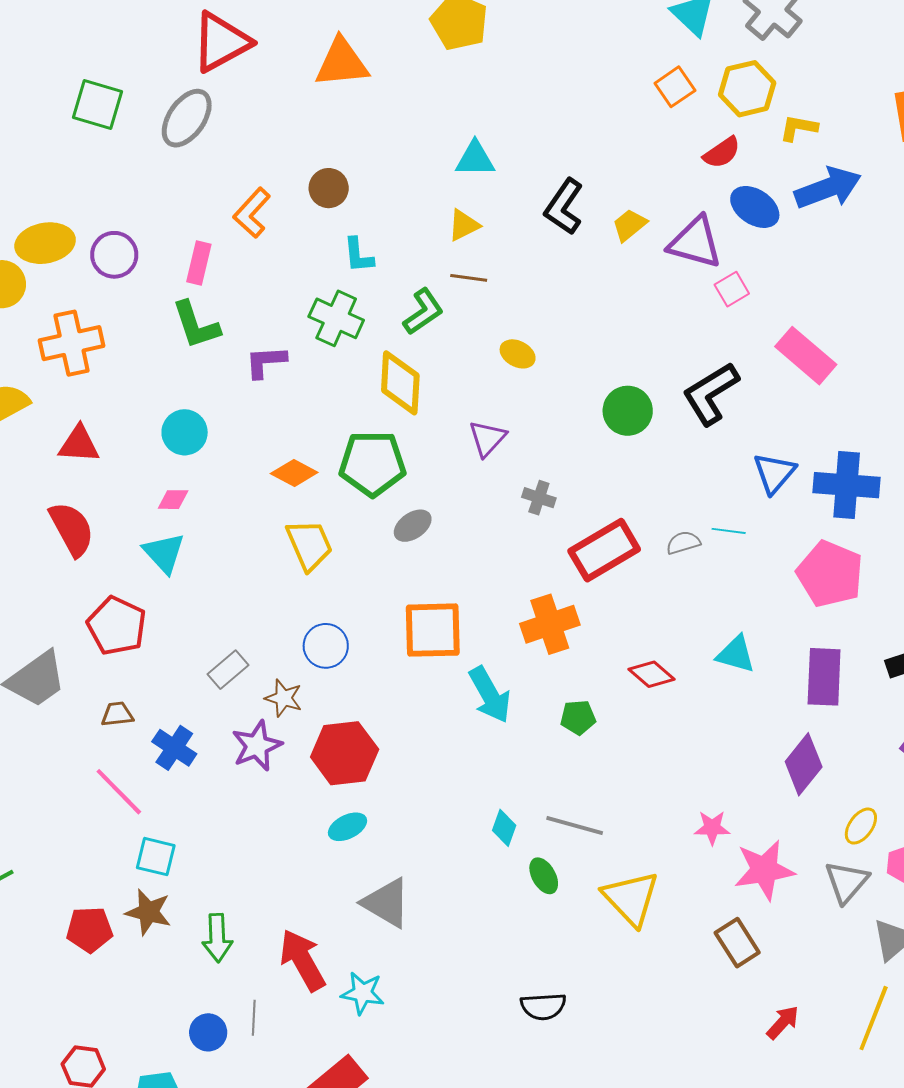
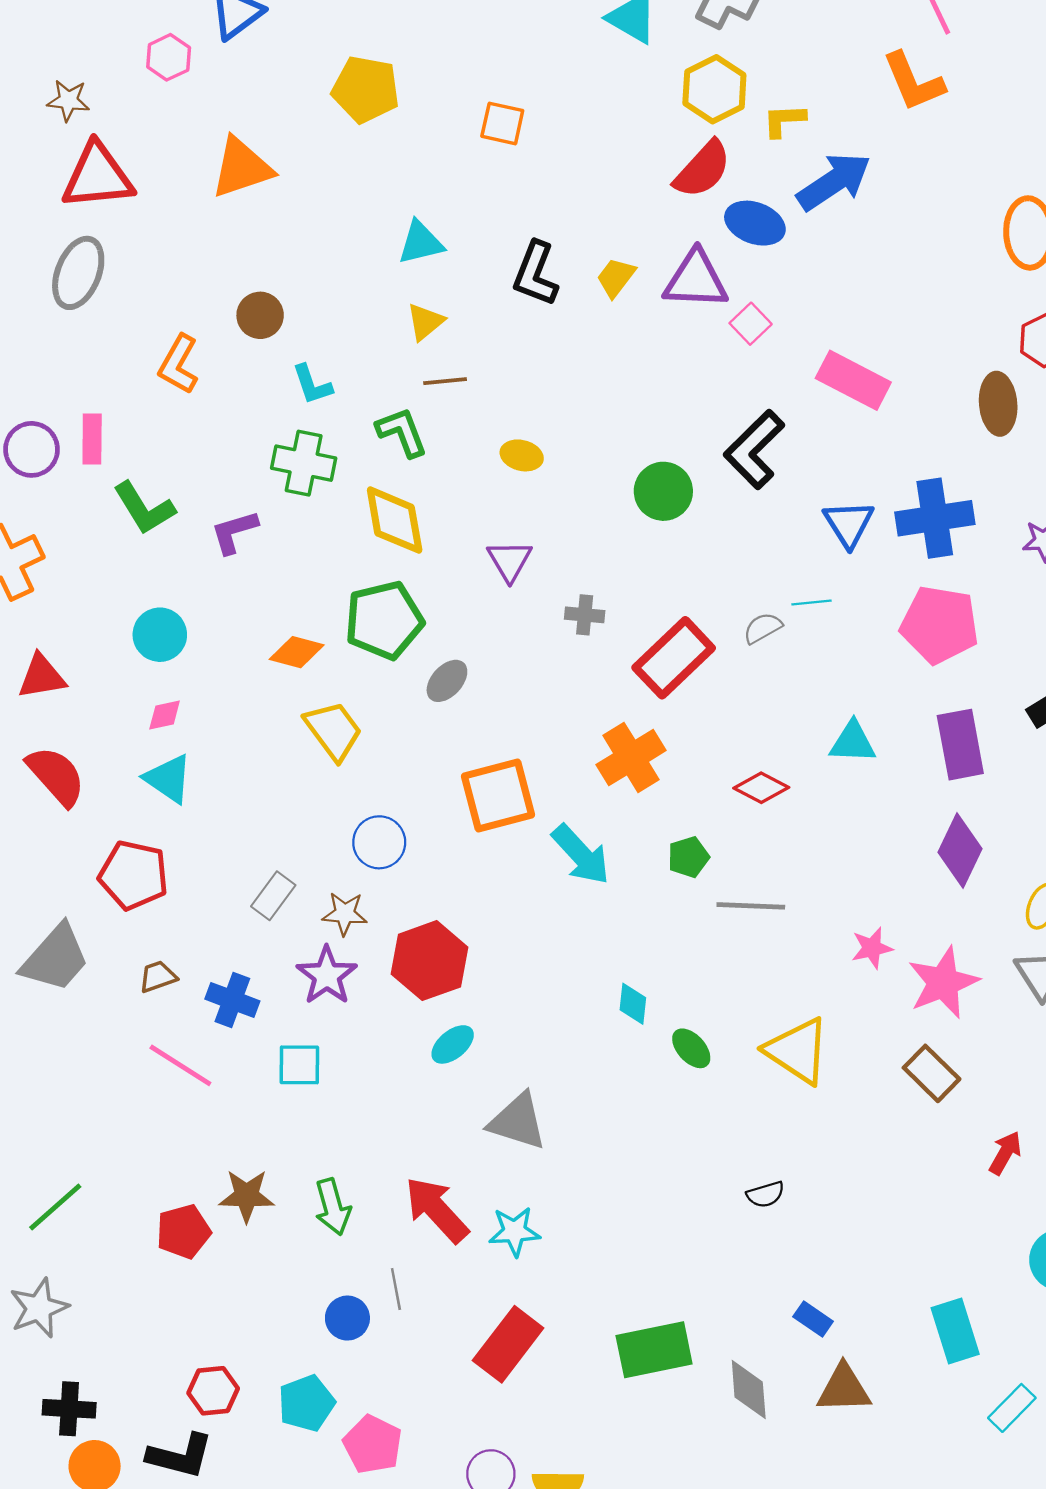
red triangle: (221, 42) -> (97, 176), turned 36
orange square: (675, 87) -> (502, 123), moved, turned -30
red semicircle: (722, 153) -> (703, 169), size x1.4
pink rectangle: (199, 263) -> (92, 439), moved
green L-shape: (423, 312) -> (402, 432), turned -63
gray line: (575, 826) -> (751, 906), moved
cyan square: (156, 857) -> (299, 1065), moved
black semicircle: (543, 1006) -> (766, 1194), moved, size x0.7

